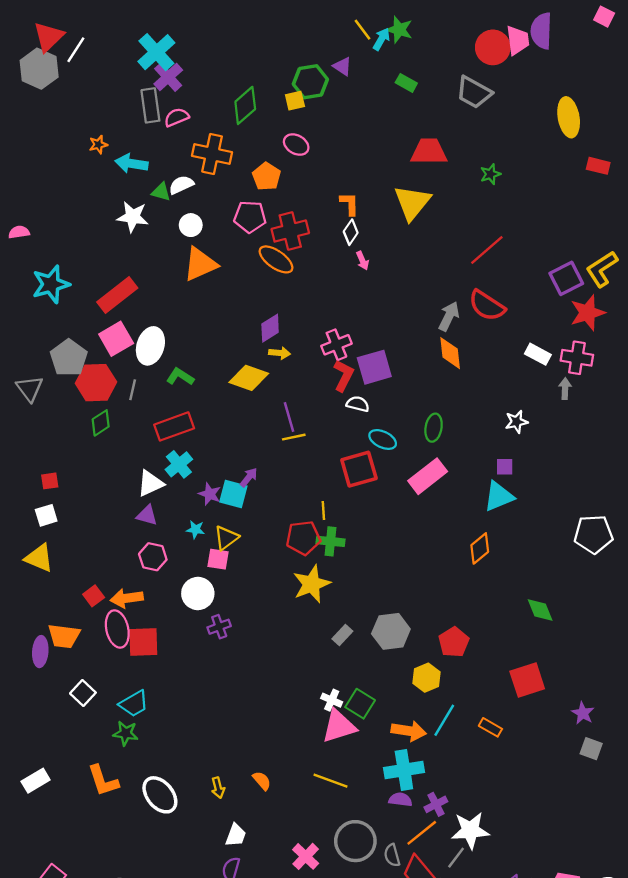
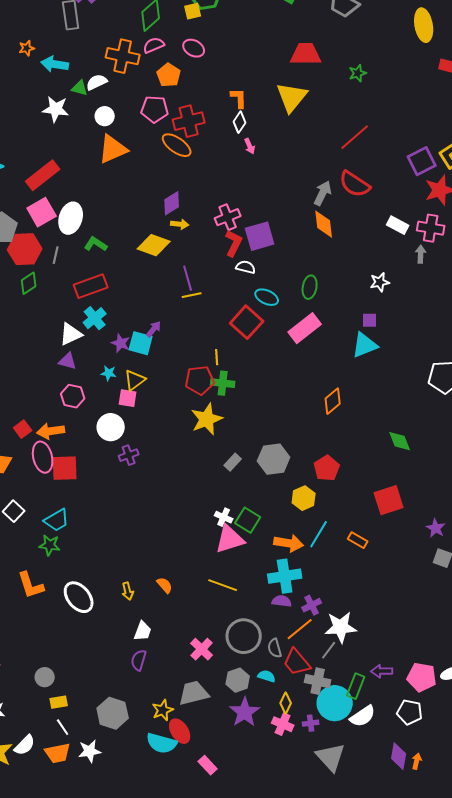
pink semicircle: (177, 117) -> (154, 45), moved
red square: (359, 469) -> (247, 322), turned -32
orange diamond: (480, 548) -> (333, 401), moved

